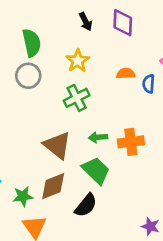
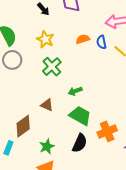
orange cross: (131, 142) -> (107, 131), moved
brown triangle: (57, 145) -> (47, 105), size x0.6
brown diamond: (53, 186) -> (23, 126), moved
green star: (23, 196) -> (47, 146), moved

